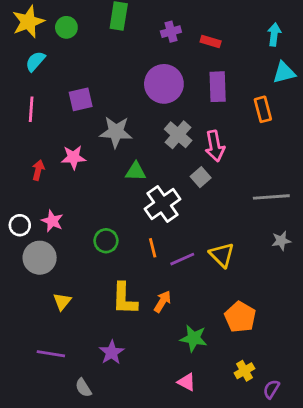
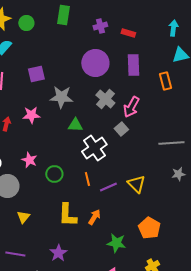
pink arrow: (215, 146) -> (131, 107), turned 40
pink star: (52, 221) -> (29, 160), moved

